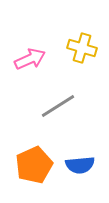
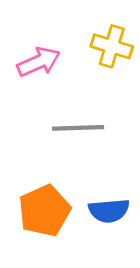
gray line: (58, 106) -> (78, 128), turned 30

